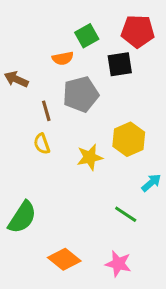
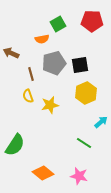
black square: (120, 64) -> (80, 65), moved
yellow star: (90, 157) -> (50, 105), moved

